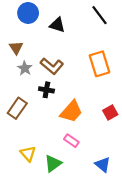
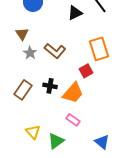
black triangle: (57, 25) -> (75, 13), moved, turned -42
black cross: (46, 90) -> (50, 86), moved
red square: (110, 113) -> (86, 71), moved

